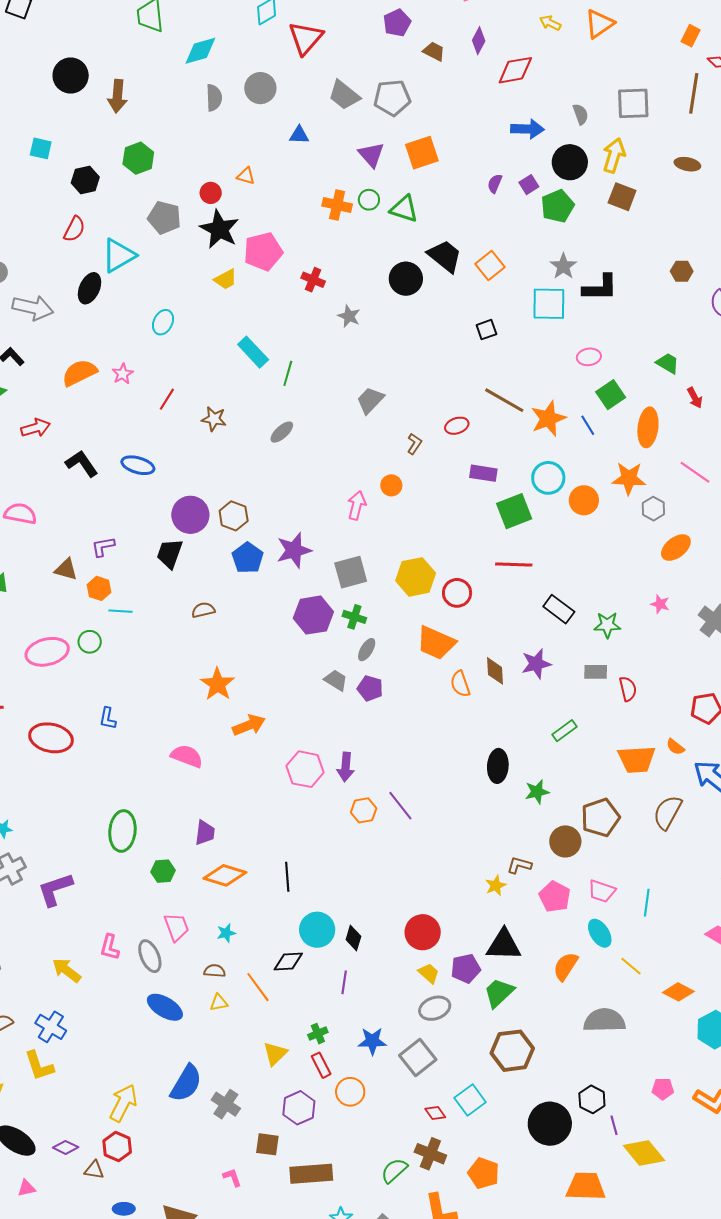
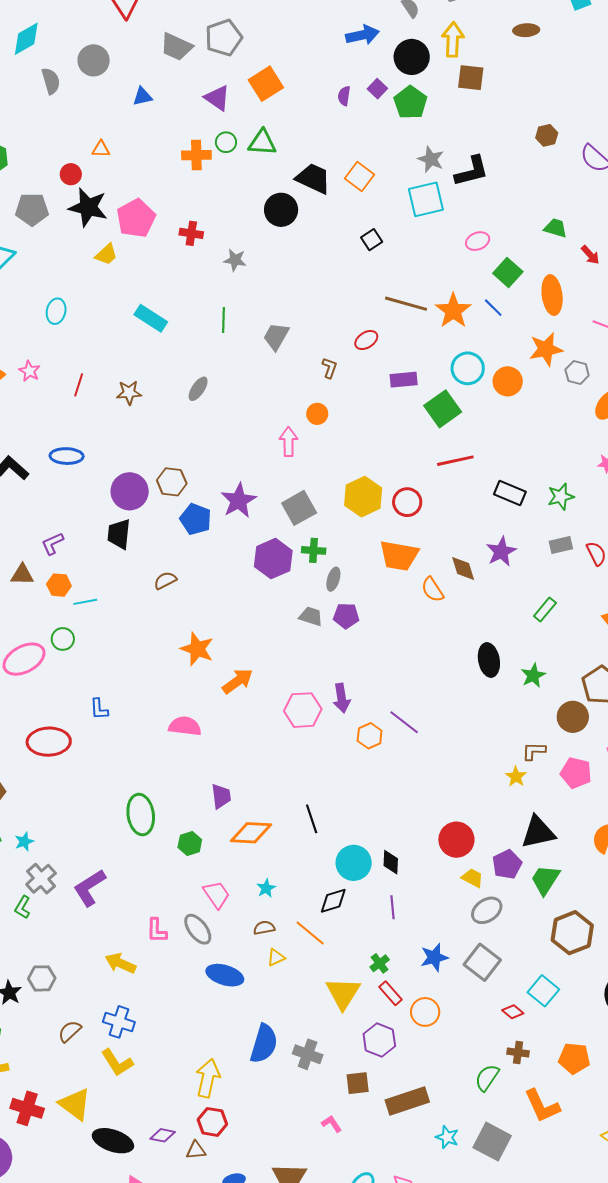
green line: (288, 373) -> (224, 320), moved
yellow triangle: (275, 1054) -> (343, 993), size x1.4
brown cross: (430, 1154) -> (518, 1053), size x0.7

